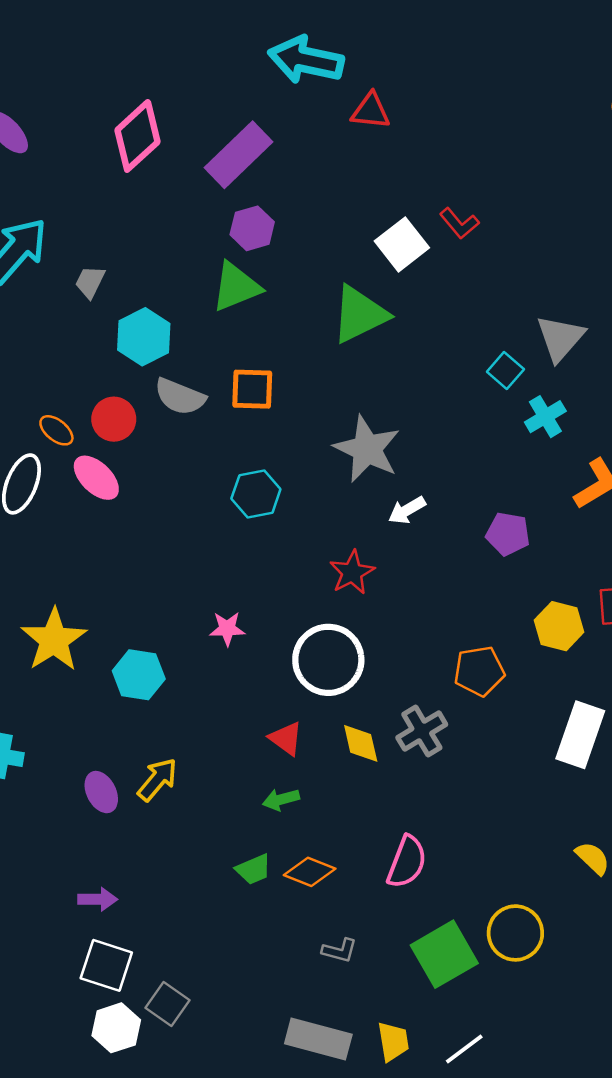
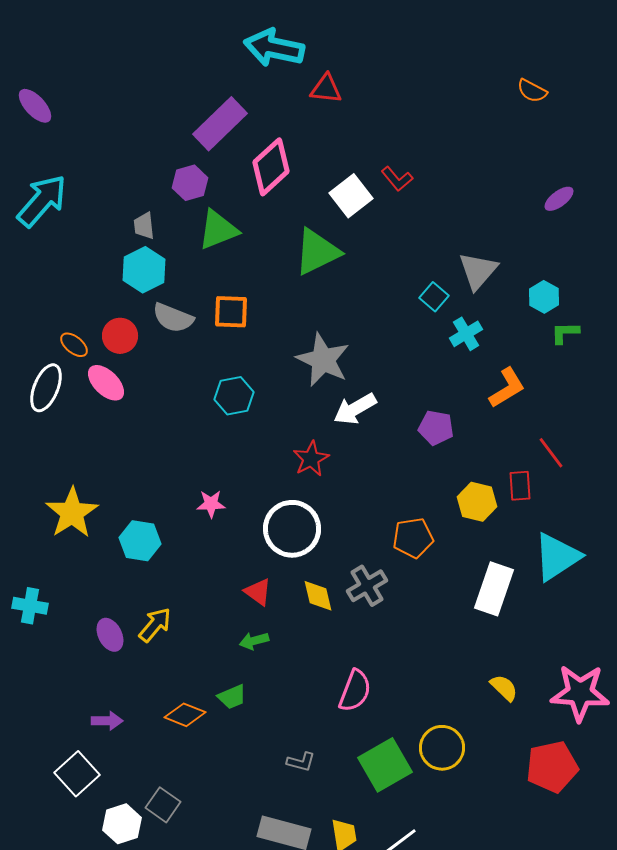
pink diamond: (137, 136) -> (271, 167), moved
purple hexagon: (252, 228) -> (190, 183), moved
gray trapezoid: (90, 282) -> (144, 226), moved, turned -32
white arrow: (407, 510) -> (355, 409), size x1.4
orange diamond: (310, 872) -> (185, 715), moved
white square: (106, 965) -> (77, 774), moved, turned 30

